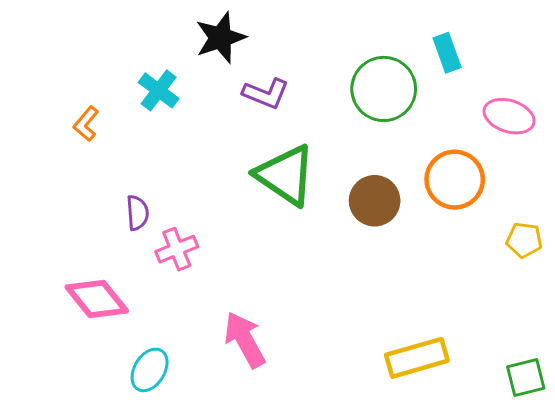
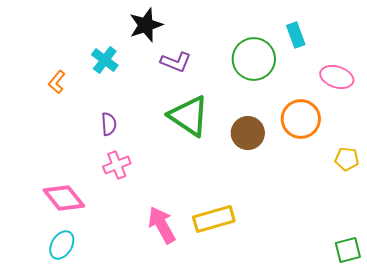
purple semicircle: (137, 213) -> (109, 124), moved
yellow rectangle: (417, 358) -> (214, 219), moved
cyan ellipse: (150, 370) -> (62, 245), moved

